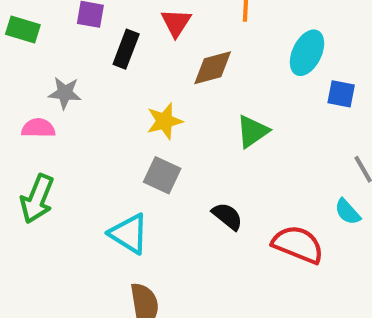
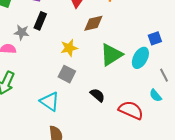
black rectangle: (126, 49) -> (40, 21), moved
cyan ellipse: (307, 53) -> (140, 58), moved
blue square: (341, 94) -> (155, 38), turned -32
green triangle: (252, 131) -> (111, 55), size x1.4

